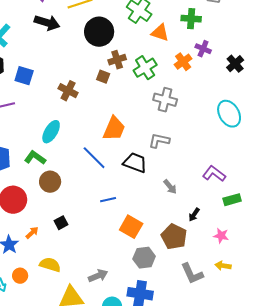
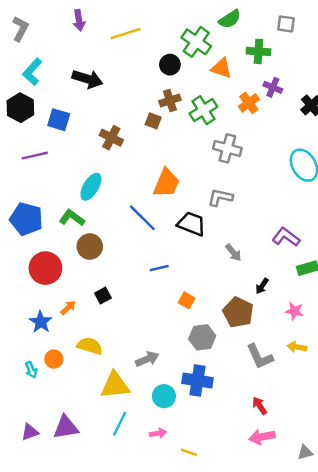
black arrow: (47, 23) -> (87, 79), moved
black circle: (99, 32) -> (170, 65), moved, size x0.6
orange square: (131, 227) -> (187, 300), size x0.6

